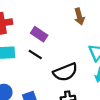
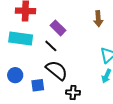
black semicircle: (65, 72) -> (57, 70), moved, turned -130

